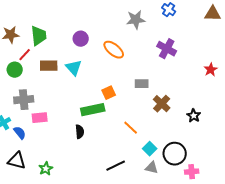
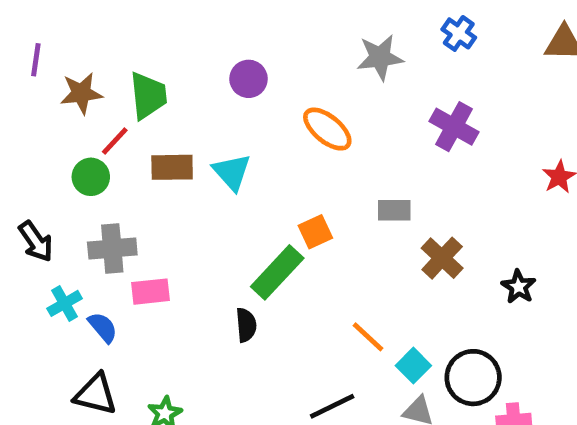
purple circle: (81, 39) -> (248, 79), moved
green rectangle: (93, 110) -> (277, 272), turned -35
orange line: (131, 128) -> (368, 337), moved

